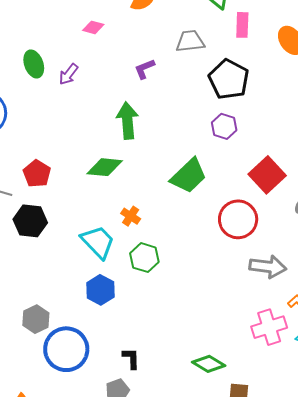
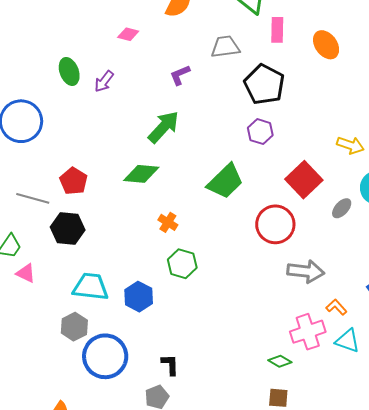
green arrow: (127, 121) -> (164, 127), turned 48
cyan trapezoid: (98, 242) -> (91, 287), moved, turned -39
green diamond: (209, 364) -> (280, 361), moved, size x0.7

